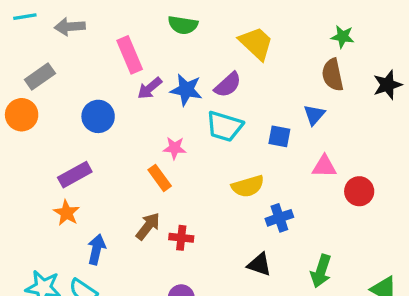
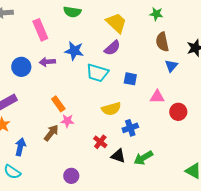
green star: (343, 37) -> (156, 14), moved
purple semicircle: (228, 85) -> (112, 48), moved
purple arrow: (150, 88) -> (47, 62), moved, turned 35
blue triangle: (314, 115) -> (171, 66), moved
pink star: (175, 148) -> (67, 121), moved
red cross: (181, 238) -> (100, 142), moved, turned 32
green arrow: (321, 271) -> (143, 158), moved, turned 42

